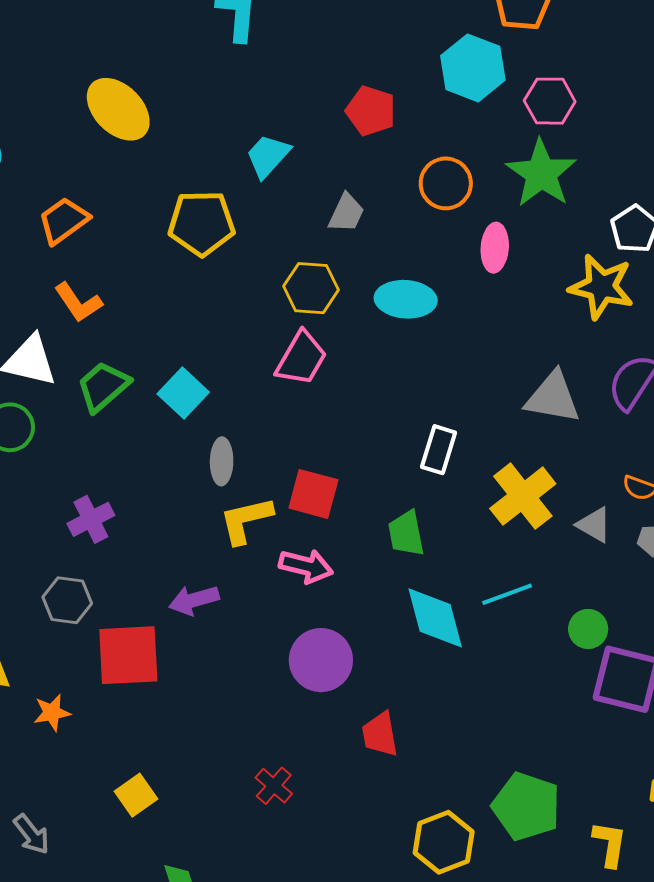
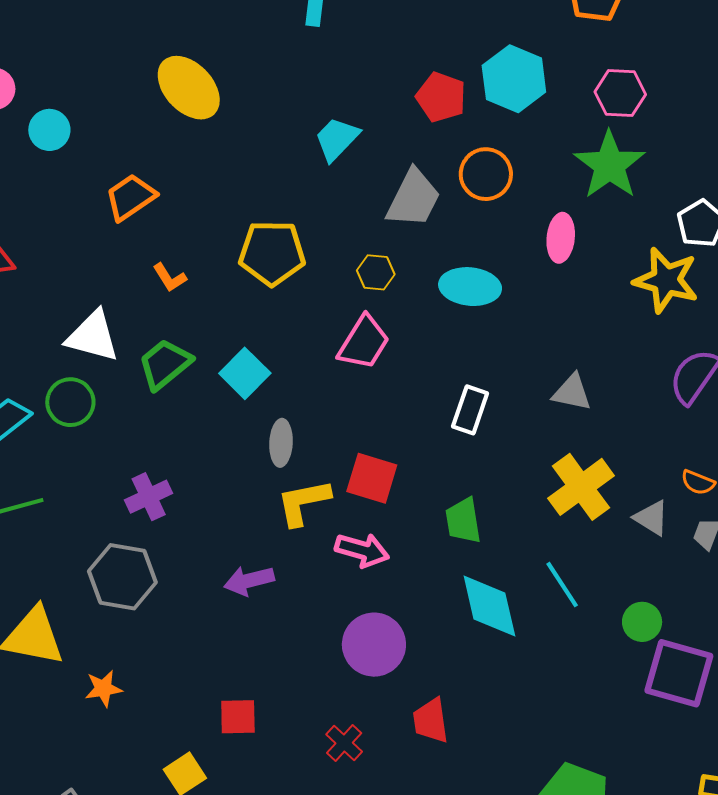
cyan hexagon: (473, 68) -> (514, 79), moved
orange circle: (446, 183) -> (486, 174), moved
gray trapezoid: (346, 213) -> (413, 198), size x1.5
yellow pentagon: (202, 223) -> (272, 253), moved
yellow hexagon: (311, 288) -> (376, 272), size x0.7
orange L-shape: (78, 302) -> (170, 278), moved, size x0.7
gray triangle: (553, 397) -> (572, 392), moved, size x0.7
white rectangle: (439, 450) -> (470, 410), moved
cyan line: (507, 594) -> (562, 585), turned 75
gray hexagon: (67, 600) -> (122, 577), size x1.4
red square: (128, 655) -> (238, 717), moved, size x0.6
red cross: (274, 786) -> (344, 743), moved

